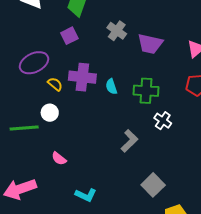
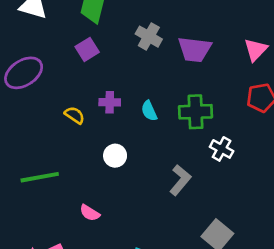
purple ellipse: (34, 63) -> (24, 73), moved
purple cross: (82, 77) -> (110, 102), size x0.6
white circle: (50, 113) -> (115, 156), moved

